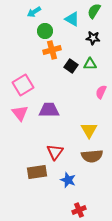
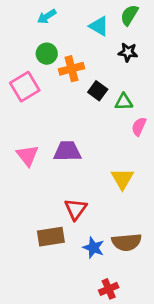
green circle: (45, 31) -> (47, 54), moved
green triangle: (90, 64) -> (124, 102), moved
pink square: (23, 85) -> (25, 87), moved
brown semicircle: (92, 156) -> (127, 242), moved

